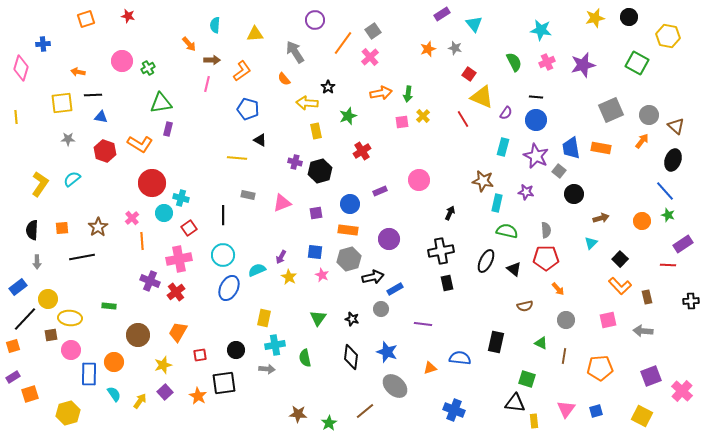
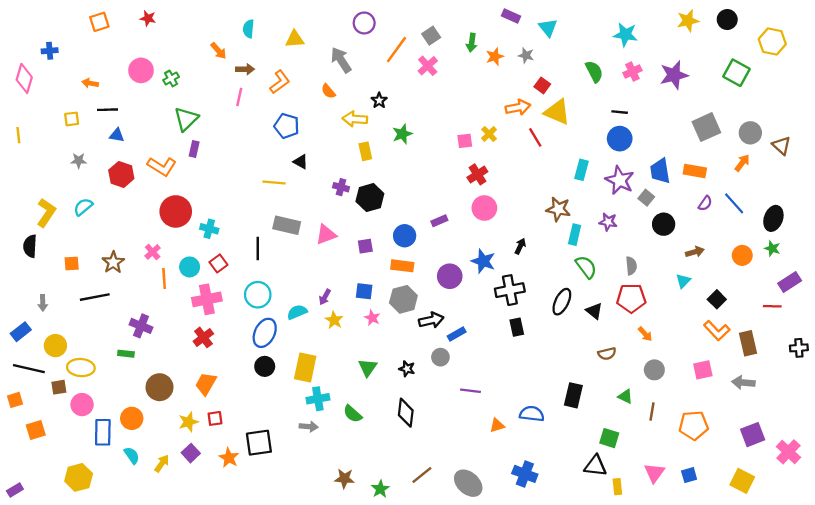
purple rectangle: (442, 14) -> (511, 16), turned 56
orange arrow: (381, 93) -> (518, 107), moved
green arrow: (408, 94) -> (472, 43), moved
yellow square: (62, 103) -> (72, 119), size x0.6
green triangle: (161, 103) -> (186, 119), turned -35
purple semicircle: (506, 113) -> (705, 203), moved
red cross: (362, 151) -> (477, 174), moved
black ellipse: (673, 160) -> (773, 218), moved
blue line: (665, 191) -> (734, 203), moved
gray rectangle: (248, 195) -> (287, 225), size x1.6
cyan circle: (164, 213) -> (190, 267), moved
black semicircle: (32, 230) -> (30, 246), moved
green semicircle: (507, 231) -> (586, 267), turned 40
purple cross: (150, 281) -> (141, 326), moved
brown rectangle: (647, 297) -> (748, 343), size x1.5
yellow rectangle: (264, 318) -> (305, 368), size x1.4
black line: (25, 319) -> (29, 369), turned 60
purple line: (423, 324) -> (471, 391), moved
black circle: (236, 350) -> (265, 366), moved
blue star: (387, 352) -> (483, 261), moved
red square: (200, 355) -> (215, 418), moved
green semicircle: (305, 358) -> (353, 414), turned -36
purple rectangle: (13, 377) -> (15, 490), moved
gray ellipse: (395, 386) -> (468, 483), moved
orange square: (30, 394) -> (36, 430), moved

